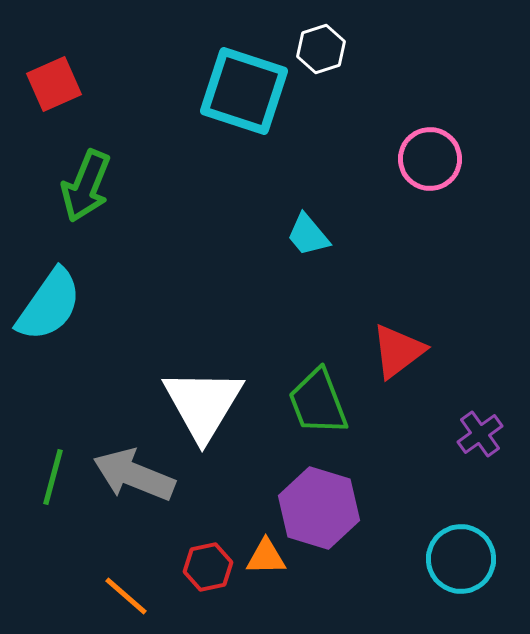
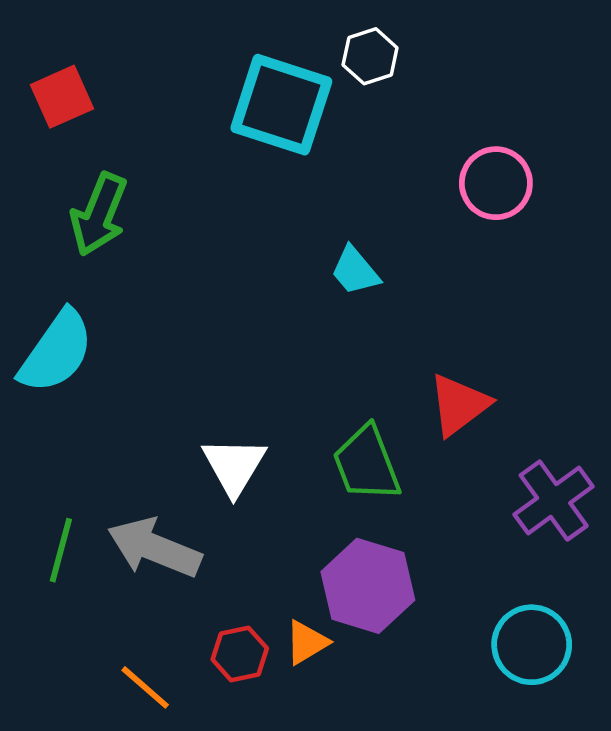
white triangle: (203, 404) -> (234, 466), size x0.7
purple cross: (480, 434) -> (554, 500), size x1.5
orange triangle: (266, 557) -> (307, 642), turned -30

